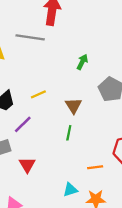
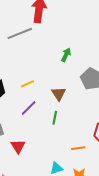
gray line: (30, 37) -> (20, 33), turned -30
purple line: (23, 124) -> (29, 108), moved

